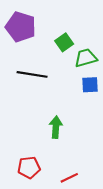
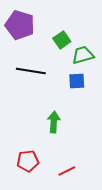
blue square: (90, 85) -> (77, 81), moved

